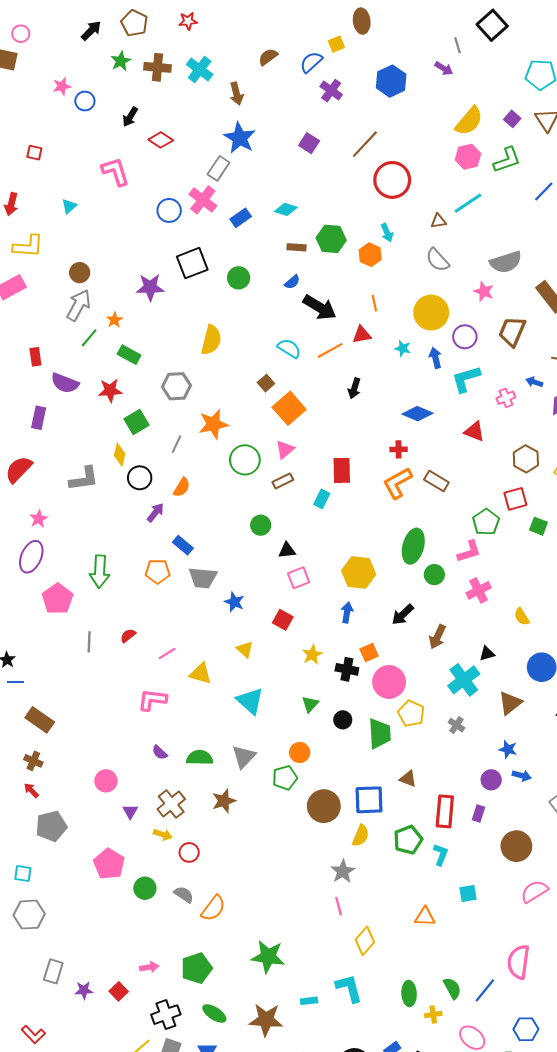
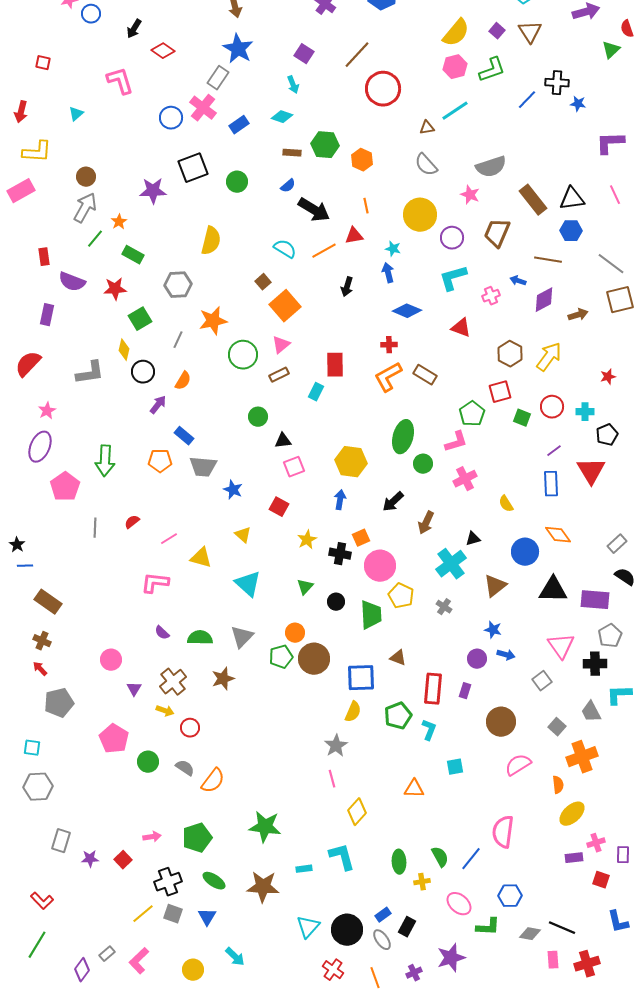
cyan arrow: (387, 233) -> (293, 85), moved
blue arrow: (435, 358) -> (388, 273), moved
brown circle: (324, 806) -> (314, 659), moved

